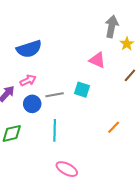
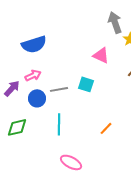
gray arrow: (112, 26) -> (115, 22), turned -30
orange line: (114, 127) -> (106, 128), moved

